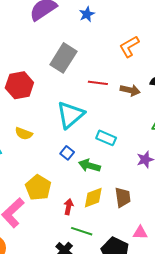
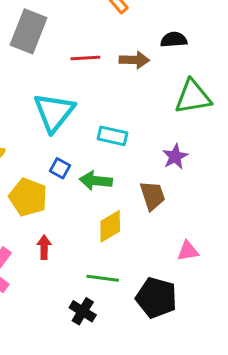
yellow pentagon: (38, 188) -> (28, 197), moved
brown trapezoid: (123, 197) -> (152, 196), moved
red arrow: (68, 207) -> (44, 247), moved
pink triangle: (140, 233) -> (188, 251), moved

